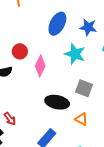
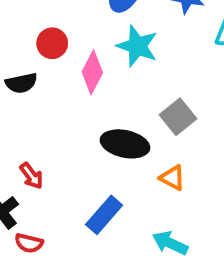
cyan star: (75, 54) -> (137, 46), moved
gray square: (84, 88) -> (178, 117), turned 30

